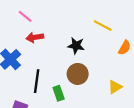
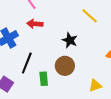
yellow line: (103, 26) -> (90, 16), moved

